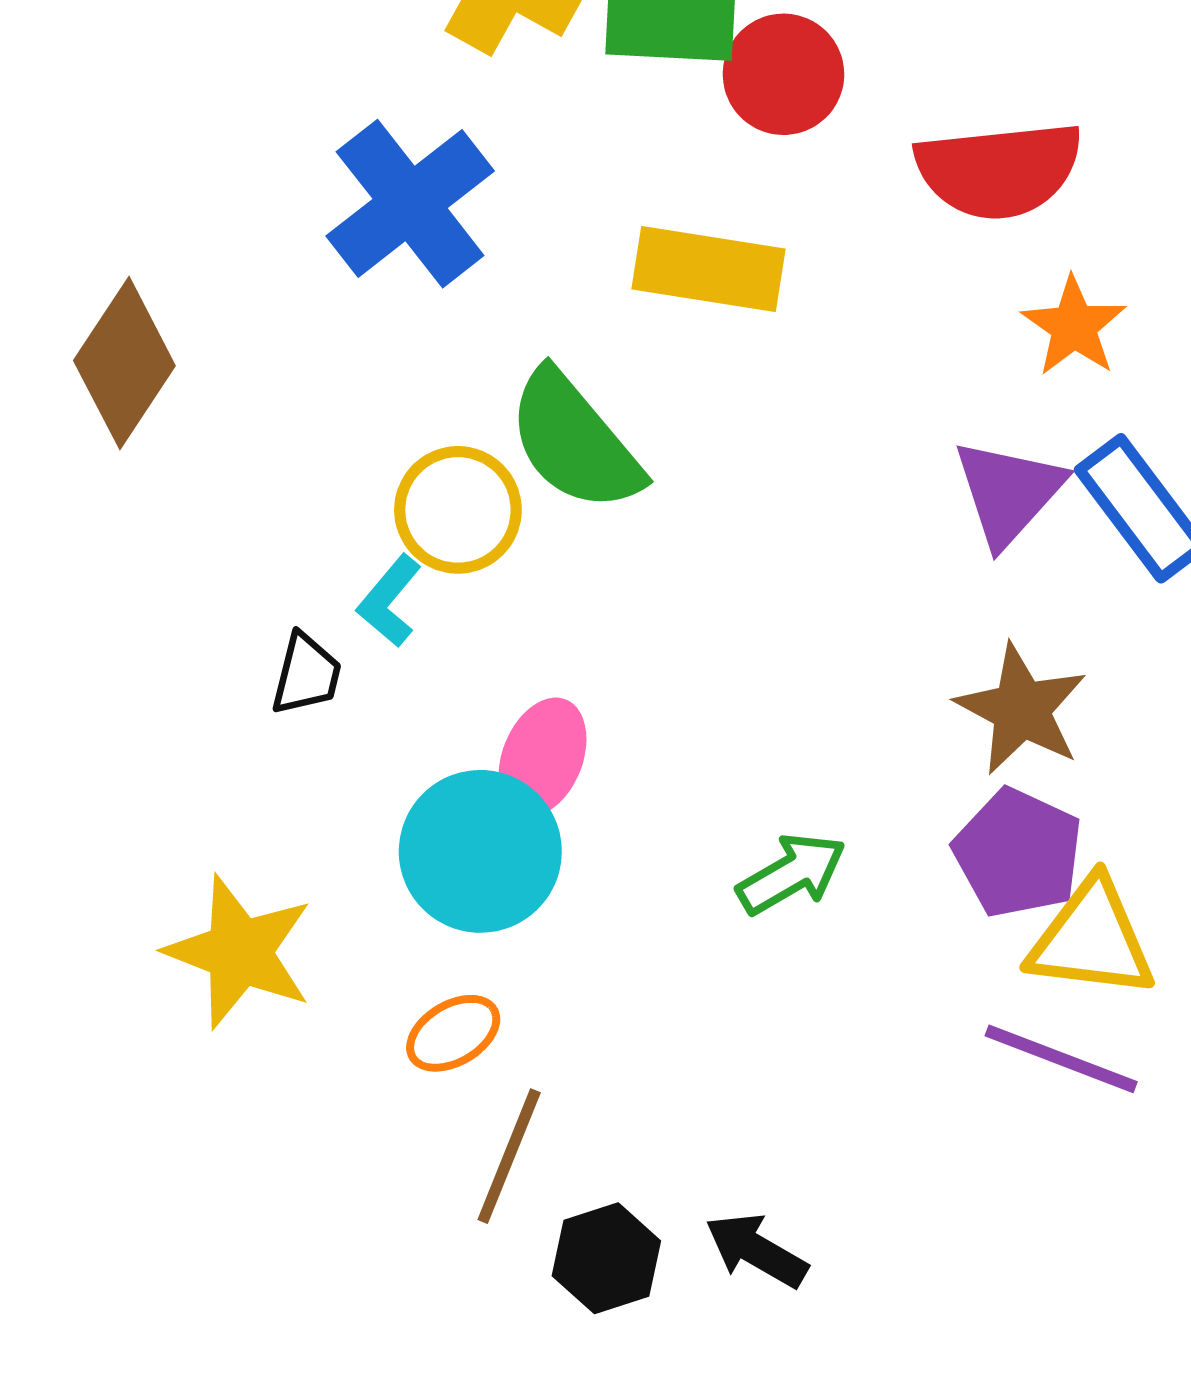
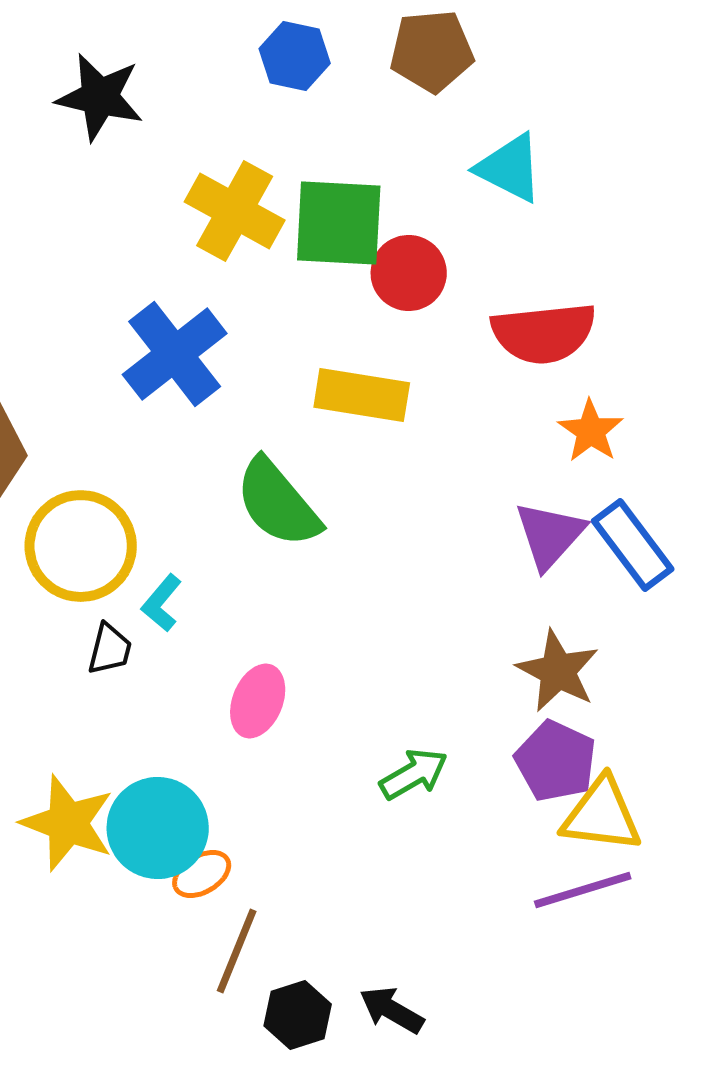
yellow circle: (458, 510) -> (81, 546), moved, size x1.4
cyan circle: (480, 851) -> (158, 828), moved
purple line: (1061, 1059) -> (583, 890), turned -38

